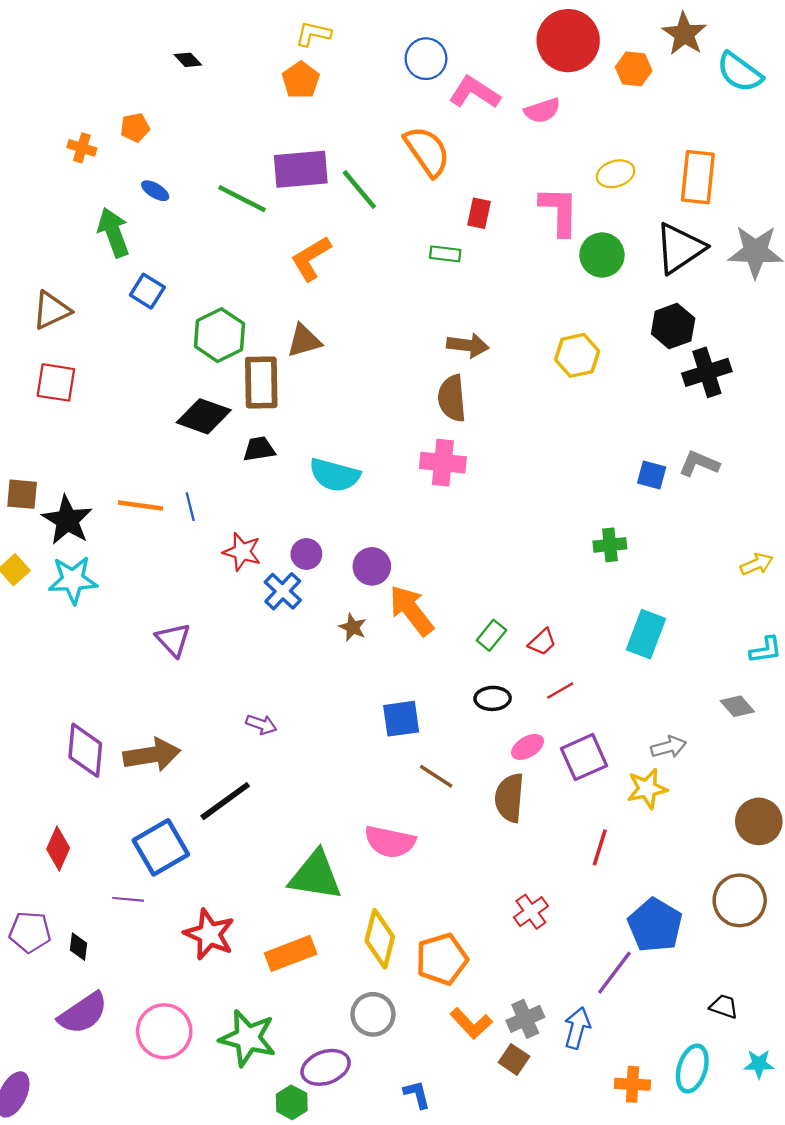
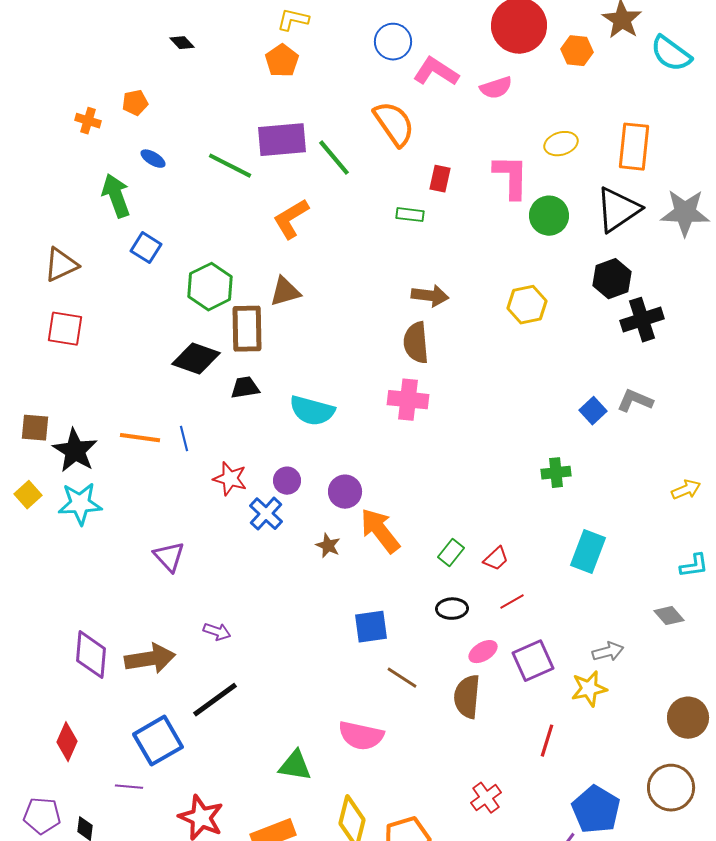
blue square: (652, 475) -> (593, 411), turned 32
purple arrow: (261, 724) -> (217, 632), moved
green triangle: (315, 876) -> (295, 766), size x0.7

